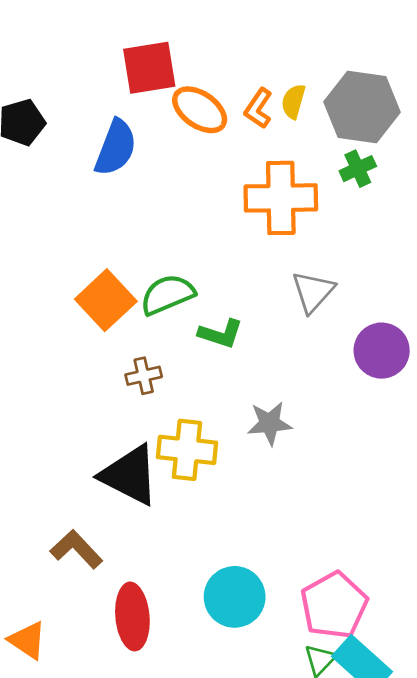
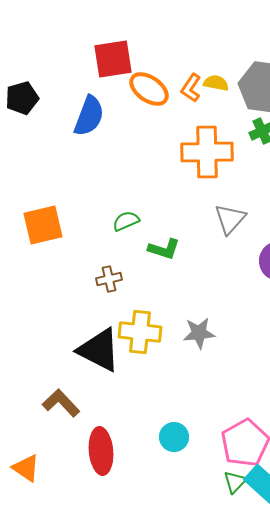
yellow semicircle: (293, 101) -> (216, 83), turned 85
green semicircle: (167, 295) -> (126, 221), size x0.7
orange square: (106, 300) -> (43, 225), moved, turned 30
gray star: (270, 423) -> (199, 333), moved
cyan circle: (235, 597) -> (174, 437), size x0.7

